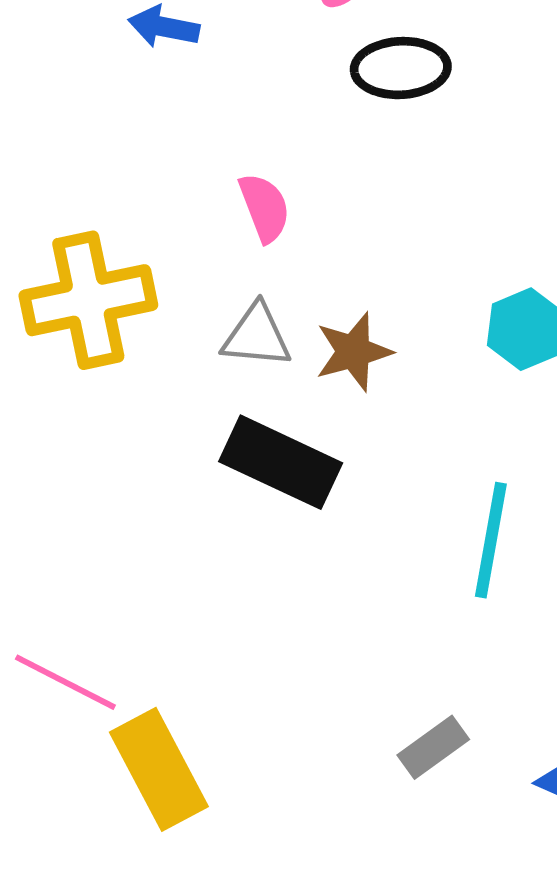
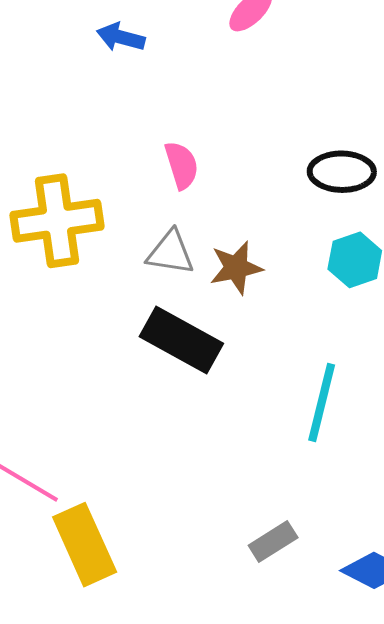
black ellipse: (401, 68) -> (342, 172), moved

